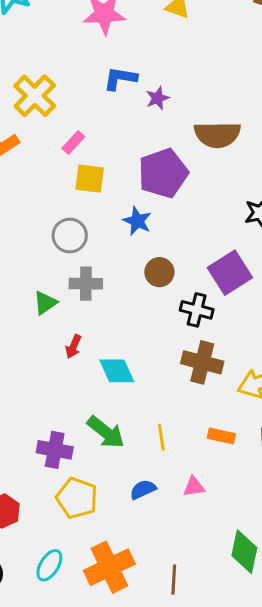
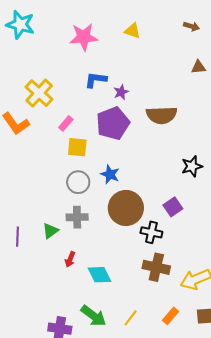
purple pentagon: (163, 173) -> (113, 123), moved
gray circle: (70, 236) -> (78, 182), moved
brown circle: (159, 272) -> (126, 208), size x1.8
purple square: (230, 273) -> (173, 207), size x0.7
orange rectangle: (221, 436) -> (171, 316), turned -60
yellow line: (161, 437) -> (131, 318), turned 48

